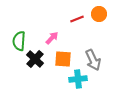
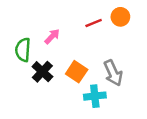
pink arrow: (52, 38) -> (52, 36), moved
orange square: (63, 59) -> (77, 72), turned 30

